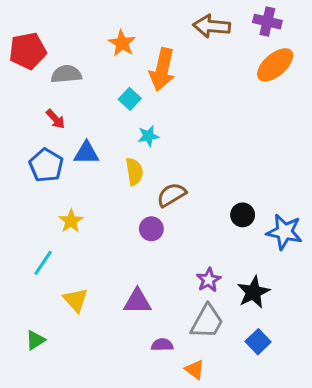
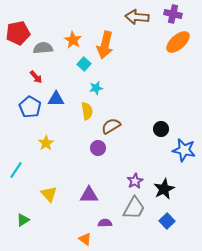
orange star: (122, 43) -> (73, 40), moved
black circle: (243, 215) -> (161, 129), moved
cyan line: (43, 263) -> (16, 170), moved
orange triangle: (195, 370) -> (85, 239), moved

